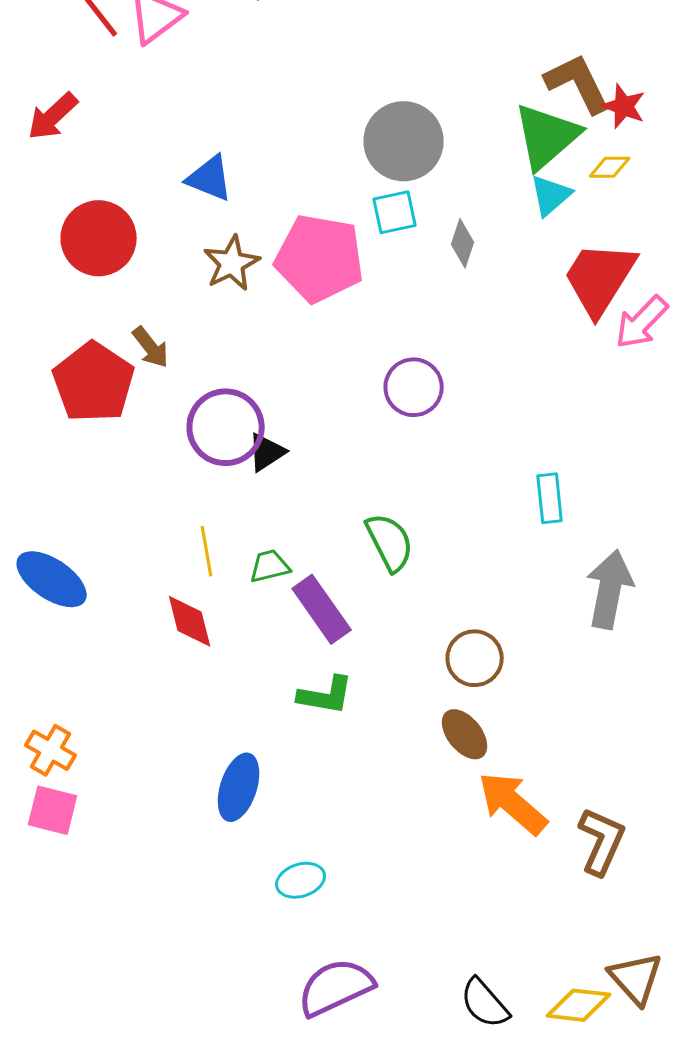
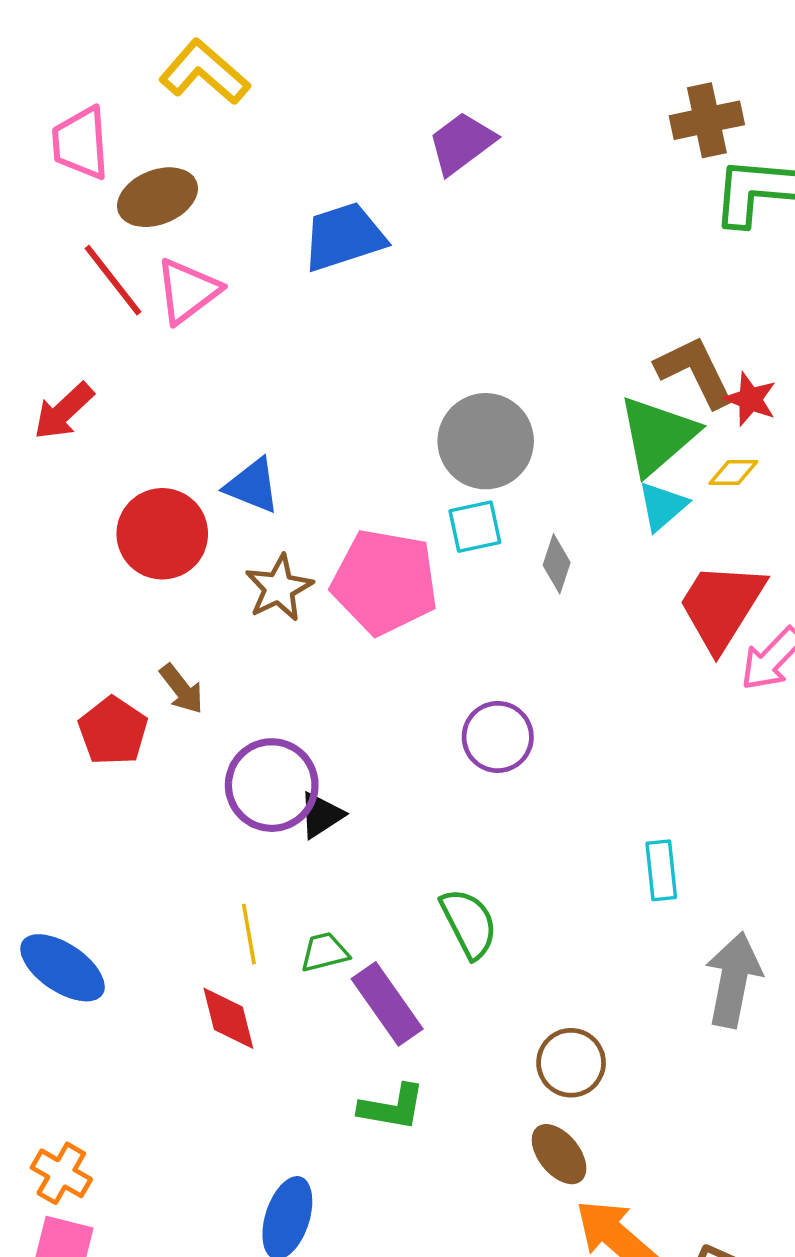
red circle: (99, 238) -> (162, 534), moved
red pentagon: (94, 382) -> (113, 731), size x0.7

